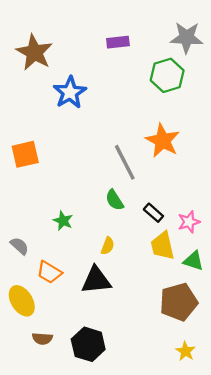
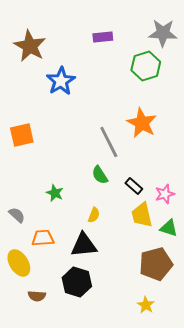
orange trapezoid: (49, 272) -> (43, 238), turned 145
black hexagon: (88, 344) -> (77, 282), moved
yellow star: (185, 351) -> (146, 305), moved

